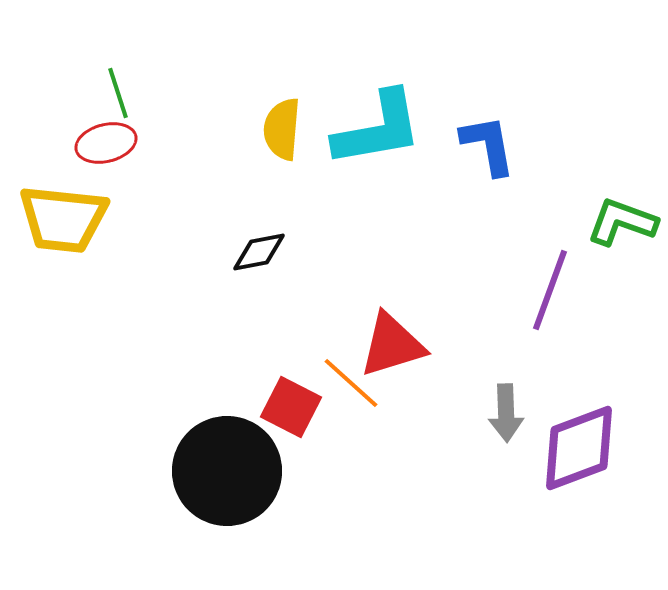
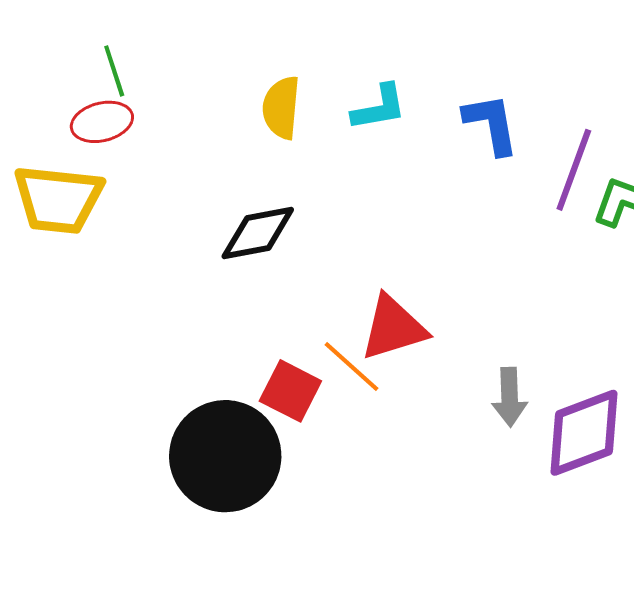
cyan L-shape: (378, 129) -> (379, 108), size x0.6
black diamond: (259, 252) -> (258, 233), size x1.4
purple line: (550, 290) -> (574, 170), moved

